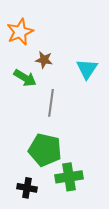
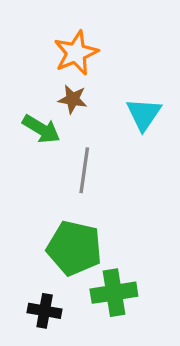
orange star: (20, 32) -> (76, 53), moved

